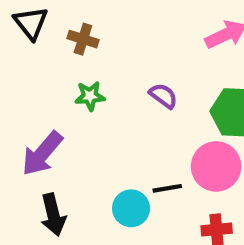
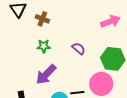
purple arrow: (42, 154) -> (46, 74), moved

